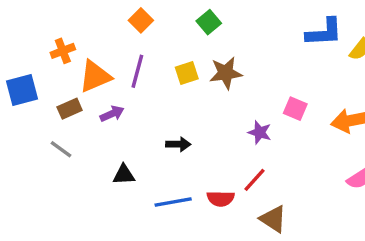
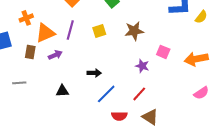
brown star: (226, 73) -> (134, 31), moved
brown rectangle: (70, 109) -> (30, 52), turned -56
gray line: (61, 149) -> (19, 83), moved, turned -40
red semicircle: (221, 199) -> (119, 116), moved
blue line: (173, 202) -> (106, 94), moved, turned -35

